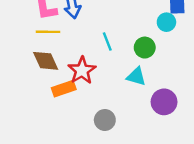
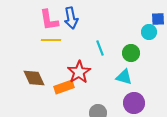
brown diamond: (46, 61) -> (34, 78), moved
purple circle: (164, 102) -> (134, 103), moved

